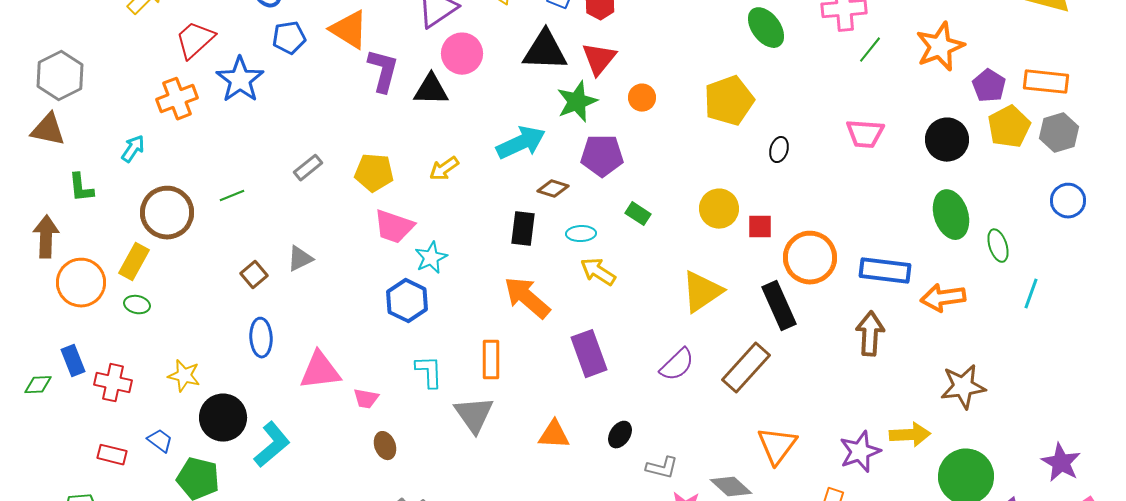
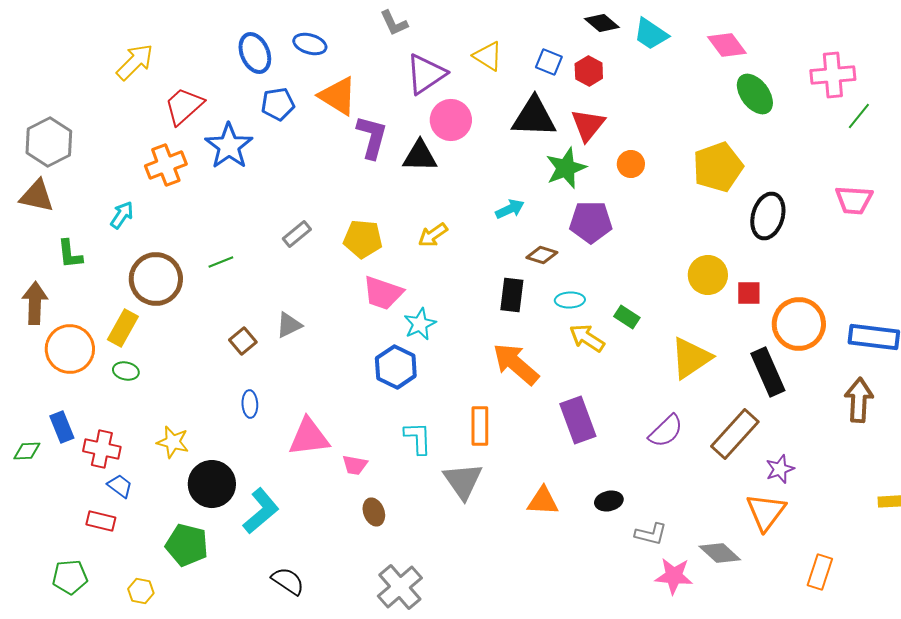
cyan arrow: (521, 143) -> (510, 209), size x0.6
black ellipse: (779, 150) -> (768, 216), size x1.8
green rectangle: (638, 214) -> (627, 317), moved
blue ellipse: (261, 338) -> (250, 404), size x0.7
black ellipse: (620, 435) -> (609, 501), turned 44
blue trapezoid: (160, 441) -> (120, 486), moved
purple star: (860, 452) -> (780, 469), moved, size x0.7

